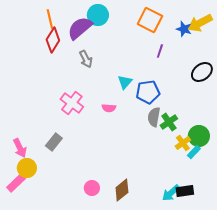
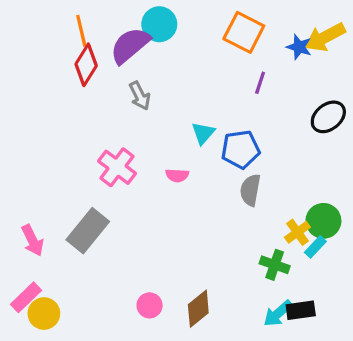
green cross: (169, 122) -> (275, 265), moved, turned -36
gray rectangle: (54, 142) -> (88, 231), size x1.5
yellow circle: (27, 168) -> (44, 314), moved

